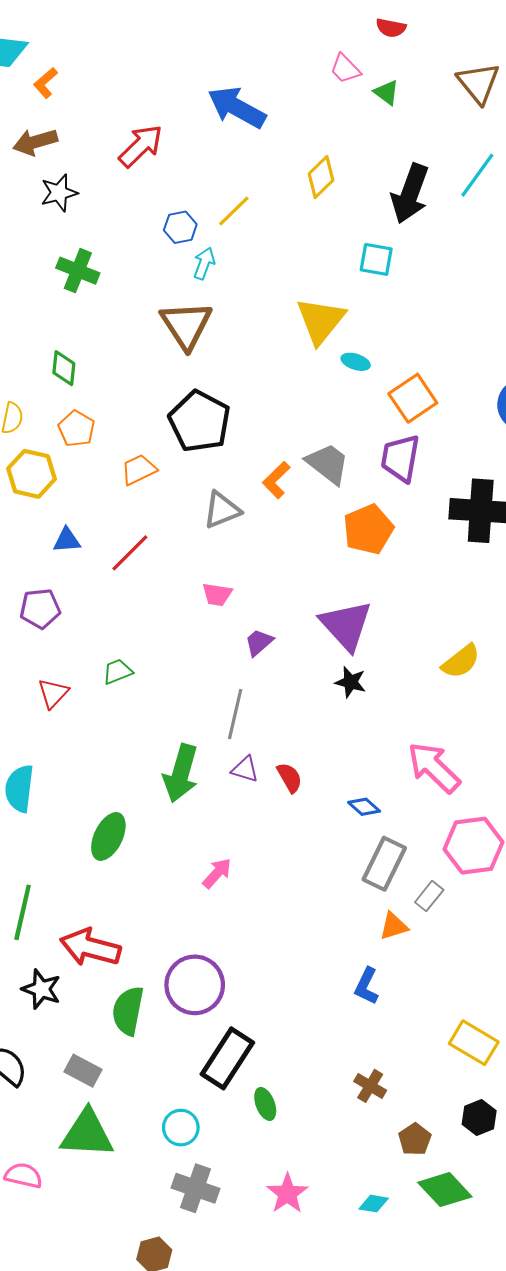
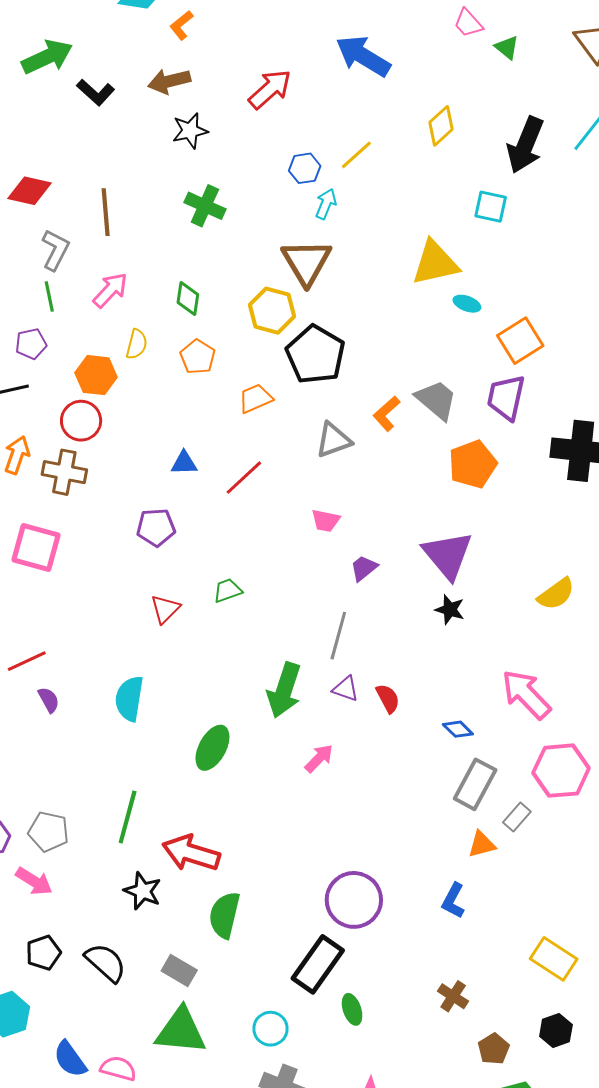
yellow triangle: (321, 321) -> (435, 263), turned 36
yellow hexagon: (31, 474) -> (272, 311), moved
pink arrow: (217, 873) -> (319, 758), moved
purple circle: (195, 985) -> (354, 900), moved

